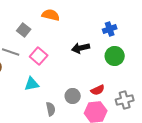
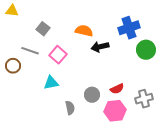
orange semicircle: (51, 15) -> (84, 31), moved
blue cross: (110, 29) -> (129, 28), size x1.5
green circle: (115, 56) -> (146, 50), moved

